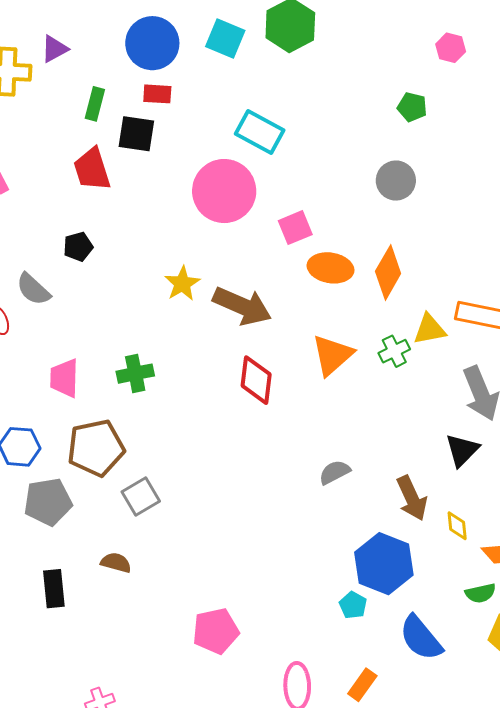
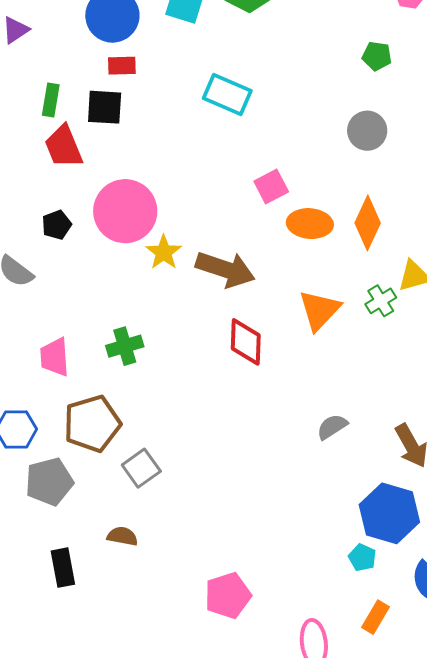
green rectangle: (95, 104) -> (51, 100), moved
pink circle: (224, 191) -> (125, 211), moved
orange rectangle: (362, 685) -> (375, 617), moved

